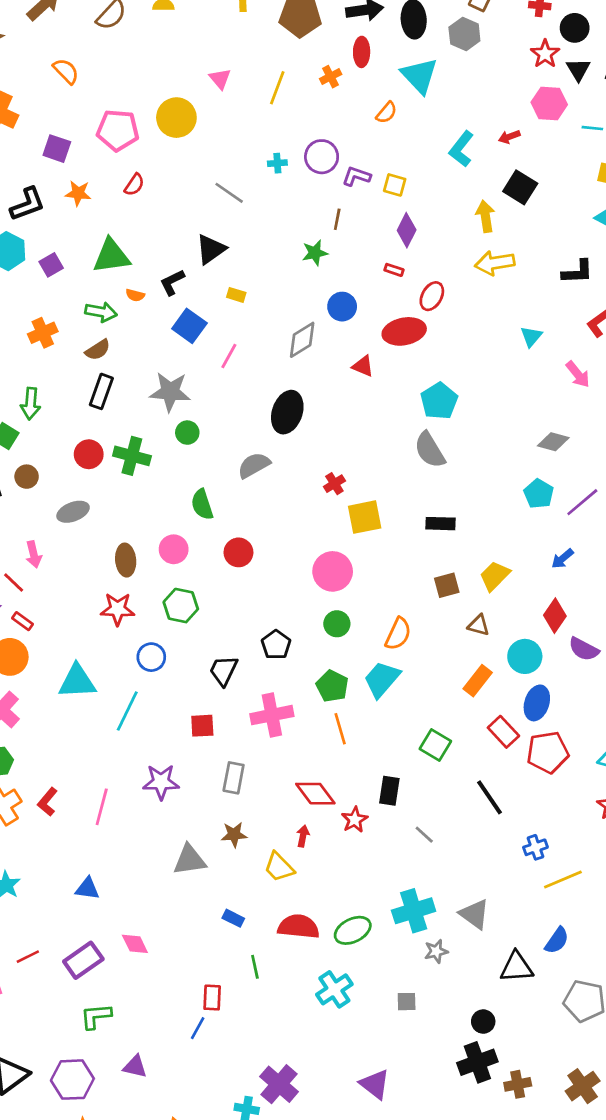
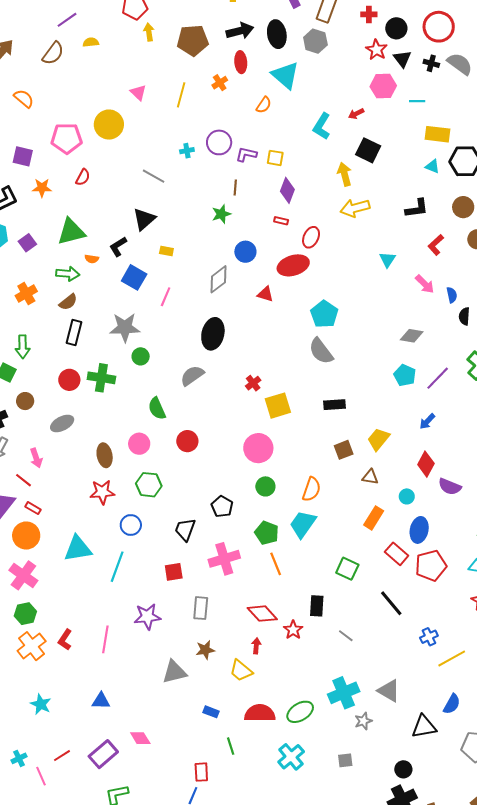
cyan circle: (525, 656) -> (407, 496), size x0.6

